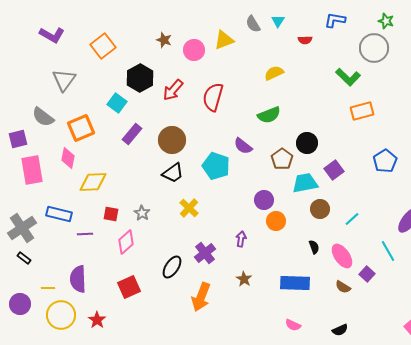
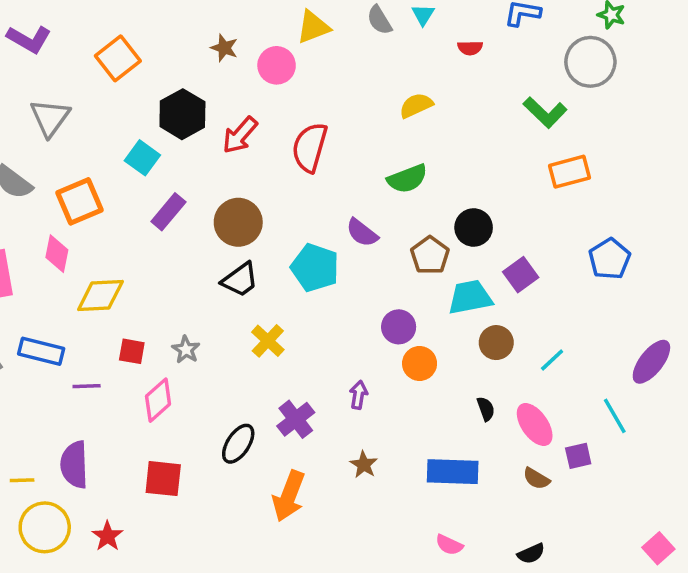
yellow triangle: (224, 40) -> (313, 27), moved
purple square: (367, 274) -> (578, 456), turned 35
red square: (129, 287) -> (163, 479), turned 30

